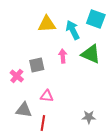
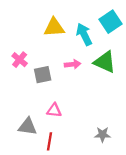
cyan square: (96, 19) -> (111, 22), turned 36
pink arrow: (63, 56) -> (73, 64), turned 88
pink cross: (17, 76) -> (20, 60), moved

